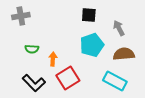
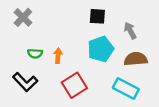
gray cross: (21, 16) -> (23, 17), turned -36
orange arrow: (53, 59) -> (58, 56), moved
black L-shape: (34, 83) -> (25, 82), moved

